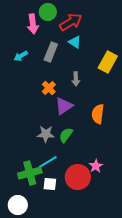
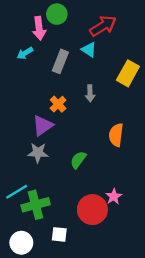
red arrow: (71, 22) -> (103, 26), moved
cyan arrow: (21, 56) -> (25, 53), moved
purple triangle: (64, 106) -> (43, 125), moved
gray star: (46, 134) -> (38, 153), moved
cyan line: (48, 162) -> (17, 192), moved
white square: (50, 184) -> (59, 234), moved

